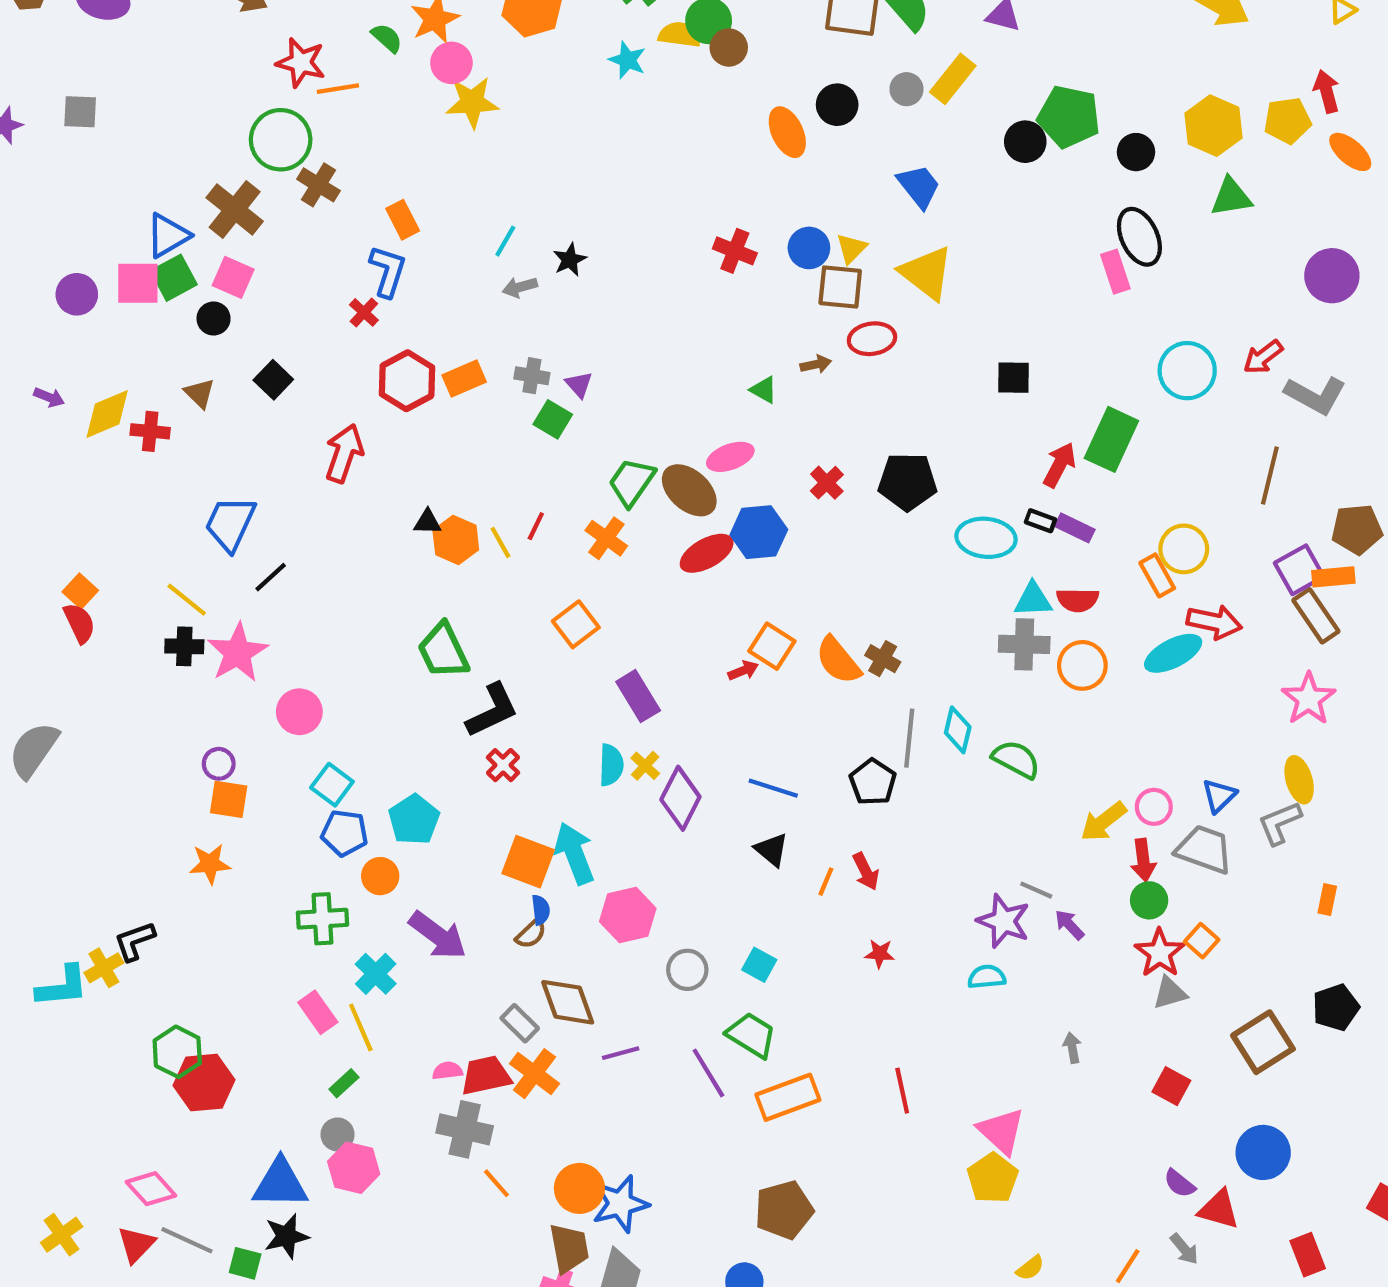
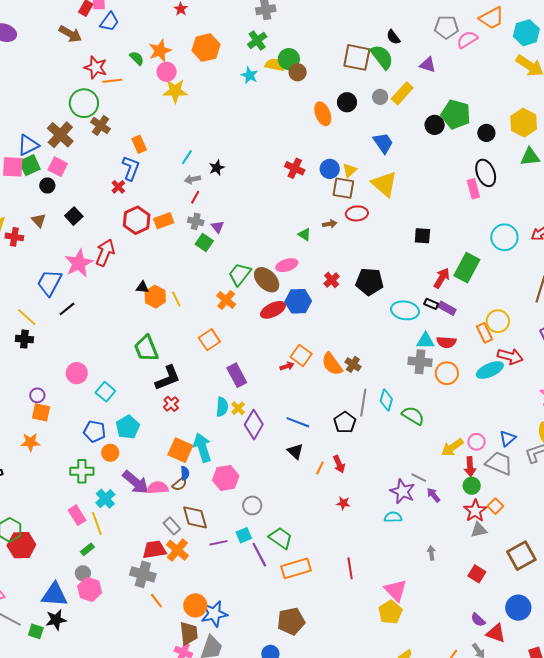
red line: (536, 526) -> (195, 197), moved
pink star: (238, 653) -> (79, 263), moved
cyan square: (332, 785) -> (105, 392), moved
cyan square: (759, 965) -> (244, 535), moved, turned 35
pink semicircle: (447, 1071) -> (158, 488), moved, size x1.5

